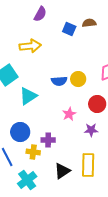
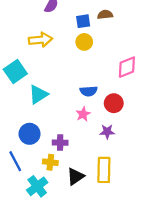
blue square: (69, 29) -> (83, 21), turned -32
yellow circle: (78, 79) -> (84, 42), moved
blue semicircle: (59, 81) -> (89, 91), moved
yellow cross: (33, 152) -> (50, 162), moved

